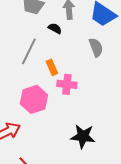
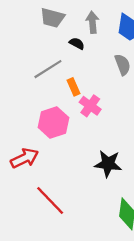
gray line: (29, 51) -> (48, 69), turned 32
pink cross: (67, 84) -> (90, 106), turned 30

